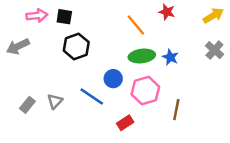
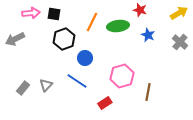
orange line: (136, 25) -> (92, 22), moved, turned 66
green ellipse: (142, 56) -> (118, 26), moved
blue star: (170, 57) -> (148, 35), moved
blue circle: (113, 79) -> (85, 58), moved

